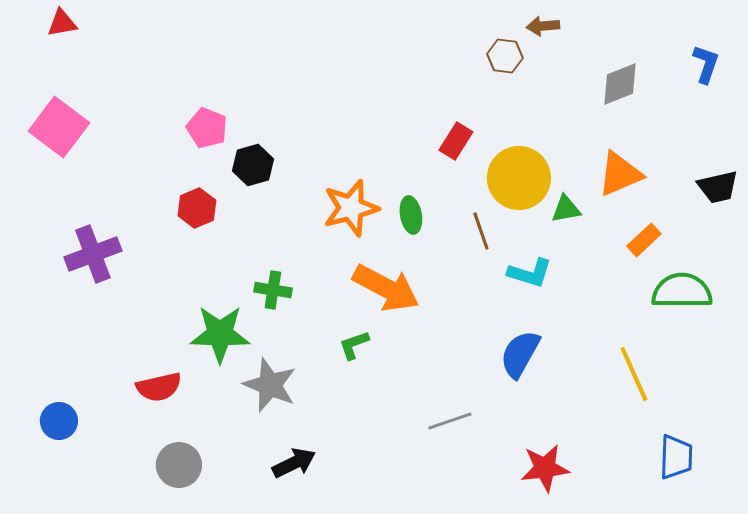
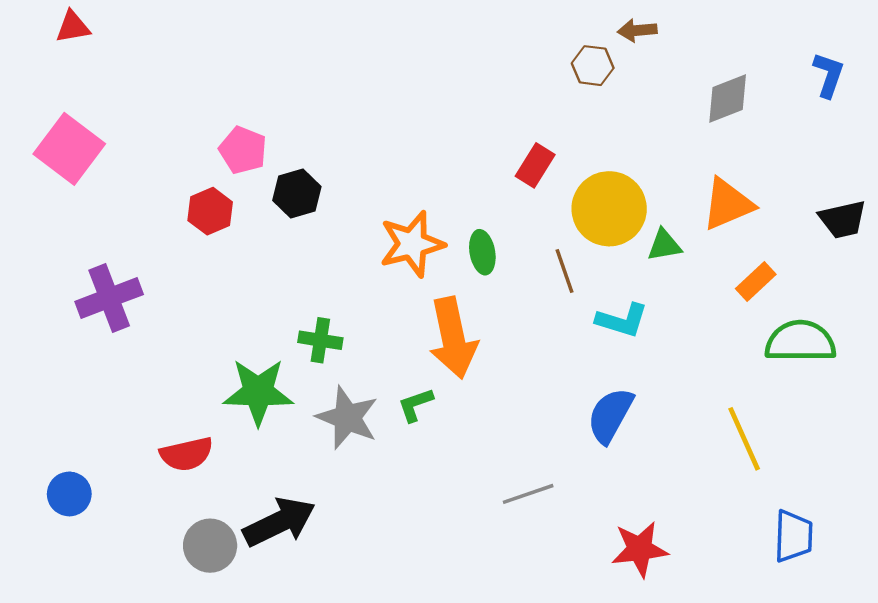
red hexagon: (197, 208) -> (210, 211), moved
orange arrow: (386, 288) -> (453, 338), turned 50
gray star: (270, 385) -> (347, 418), moved
black arrow: (294, 463) -> (279, 522), moved, size x1.4

